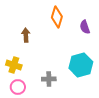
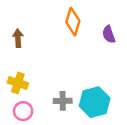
brown arrow: (26, 35) -> (18, 38), moved
cyan hexagon: (81, 65) -> (95, 102), moved

